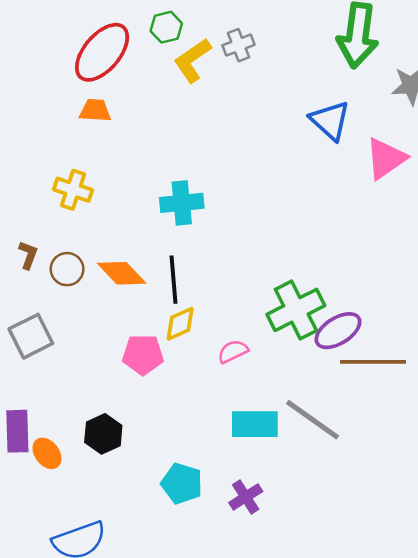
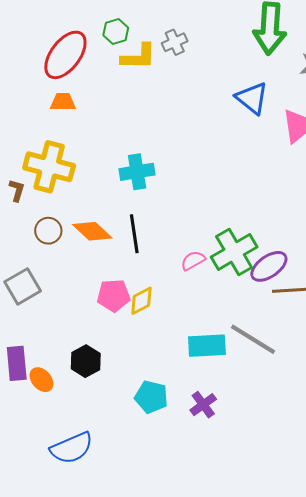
yellow L-shape: (192, 60) -> (138, 57), turned -141
yellow cross: (73, 190) -> (49, 167), size x1.6
brown L-shape: (28, 255) -> (17, 190), moved
yellow diamond: (180, 324) -> (141, 301), moved
pink semicircle: (233, 351) -> (193, 260), moved

